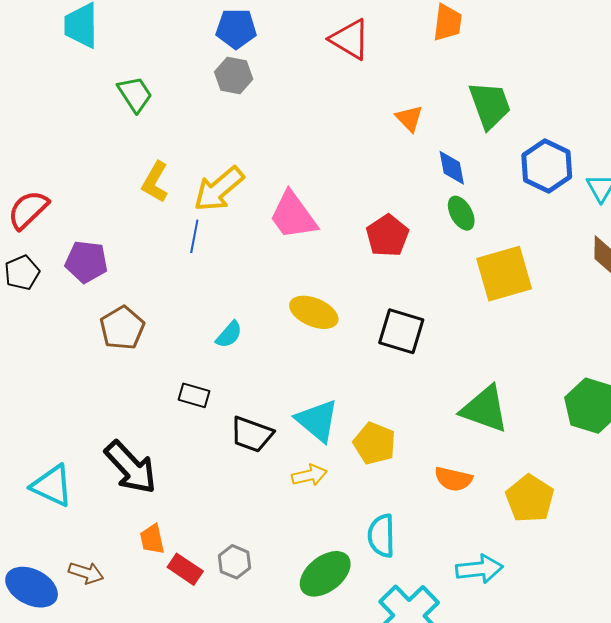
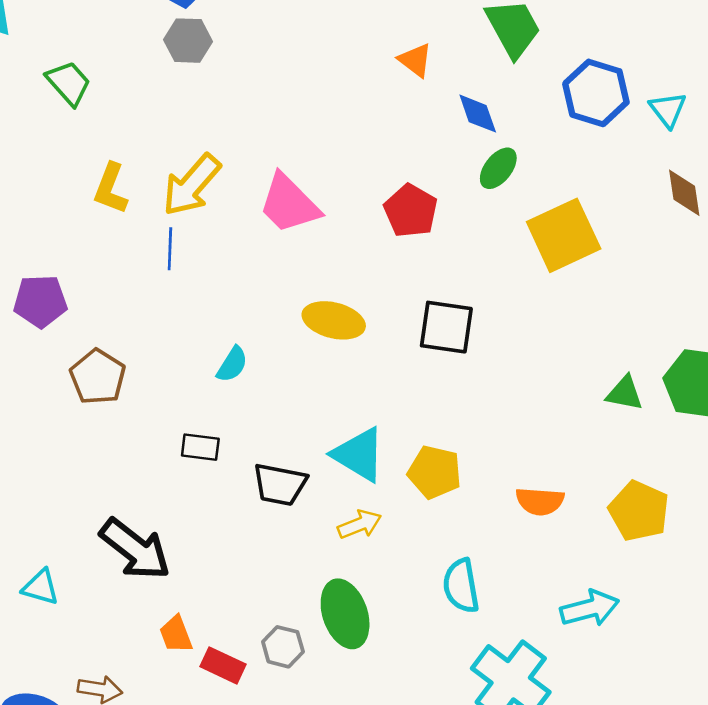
green ellipse: (461, 213) -> (498, 168), turned 76
green triangle: (485, 409) -> (625, 393), moved, size x0.6
cyan triangle: (52, 486) -> (41, 587), size x0.7
green ellipse: (325, 574) -> (345, 614), moved, turned -62

